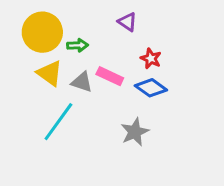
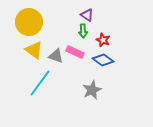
green arrow: (78, 45) -> (83, 31), moved, turned 88

